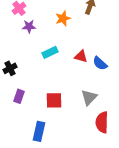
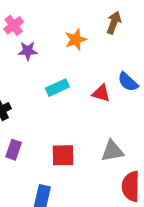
blue semicircle: (100, 63) -> (128, 82), moved
gray triangle: (89, 97) -> (112, 151), turned 36

